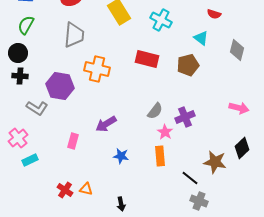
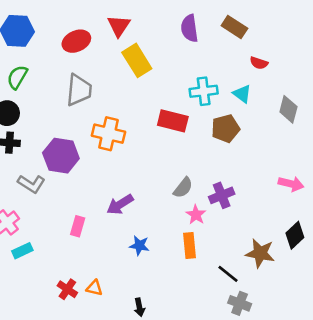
cyan cross: (161, 20) -> (204, 91), moved, turned -35

